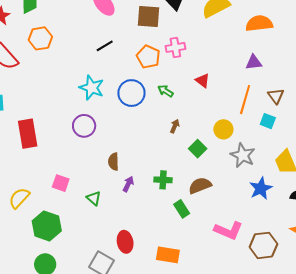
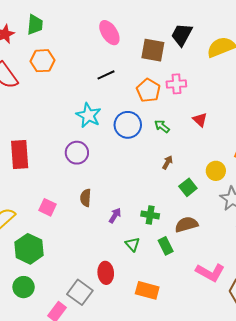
brown semicircle: (113, 162) -> (86, 198), moved
green triangle: (94, 198) -> (132, 244), moved

